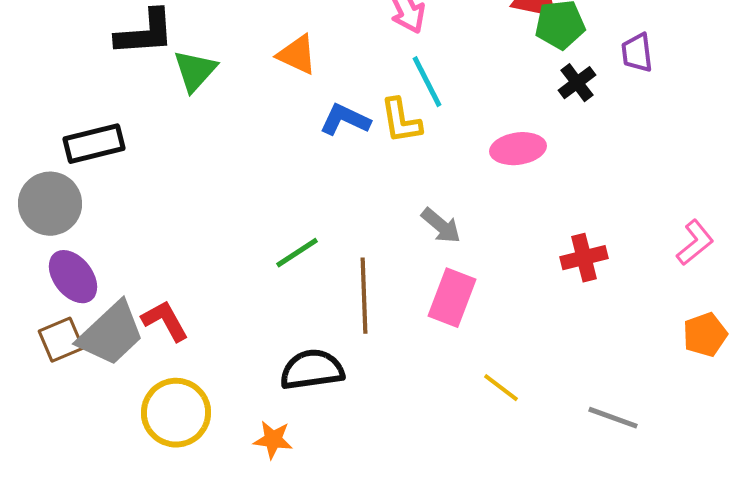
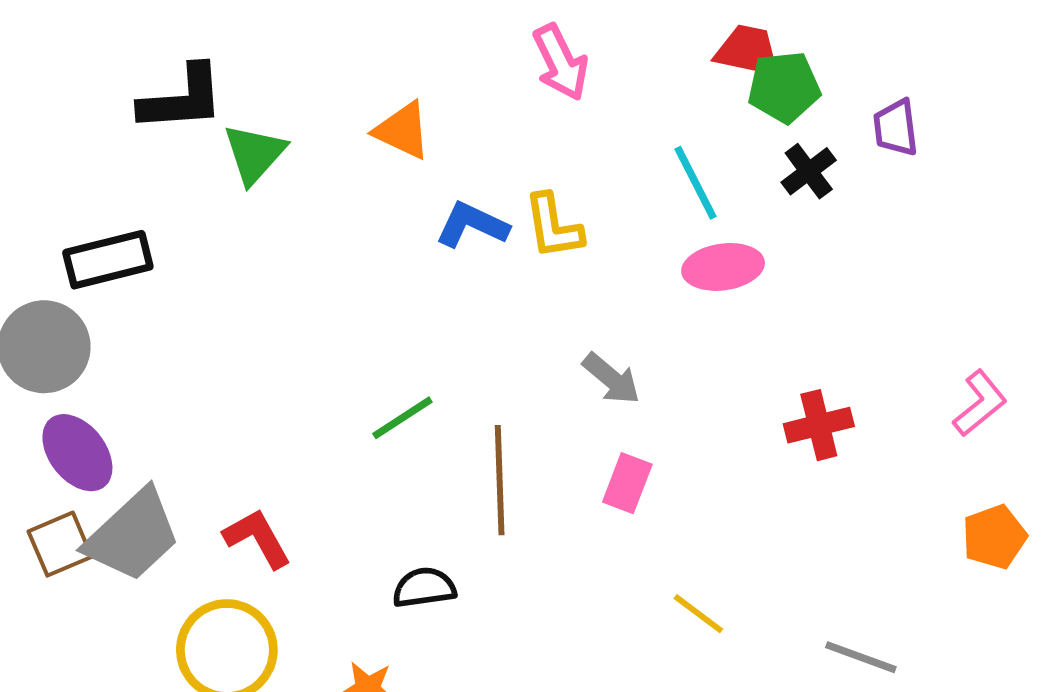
cyan line: (427, 82) -> (695, 183), moved
pink rectangle: (452, 298) -> (627, 483), size x0.7
red L-shape: (165, 321) -> (257, 538), moved
black semicircle: (312, 370) -> (424, 588), size x0.7

